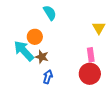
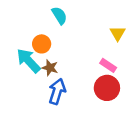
pink rectangle: (91, 55) -> (108, 65), turned -48
blue arrow: (48, 77) -> (57, 91), size x1.5

